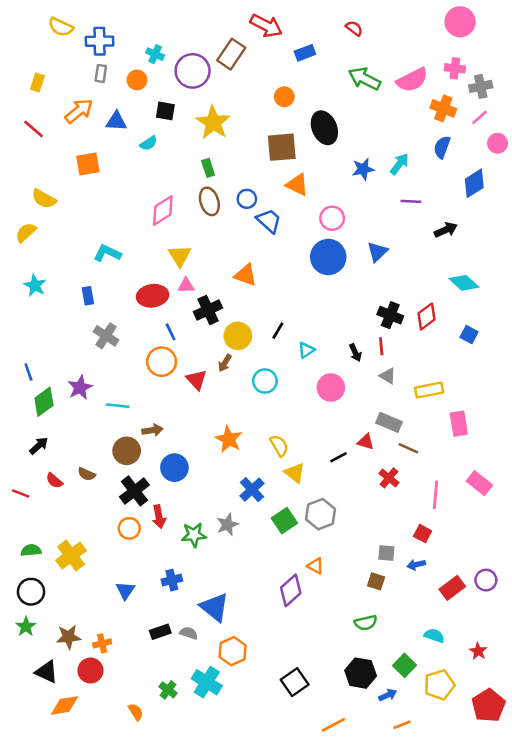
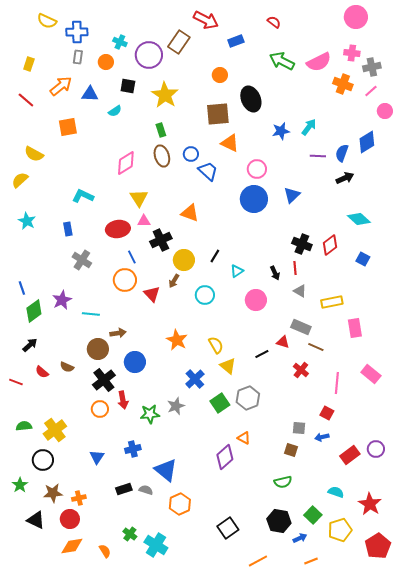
blue semicircle: (442, 147) -> (342, 153), moved
black circle: (31, 592) -> (43, 460), moved
red star: (478, 651) -> (370, 504), size x1.6
cyan cross: (207, 682) -> (156, 545), moved
orange diamond: (65, 705) -> (72, 546), moved

